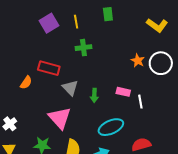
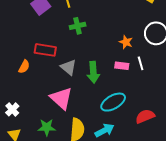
orange star: (138, 61) -> (126, 42), moved
green arrow: (94, 95) -> (93, 72), size x1.5
white line: (140, 102) -> (141, 63), moved

